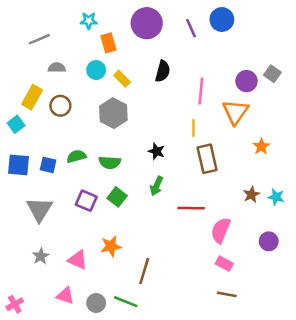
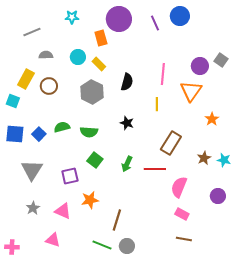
orange rectangle: (108, 43) -> (101, 38), moved
black semicircle: (163, 71) -> (127, 82), moved
cyan square: (16, 124) -> (13, 101), turned -32
brown rectangle: (207, 159) -> (171, 143), moved, turned 45
blue square: (48, 165) -> (39, 134), turned 32
green arrow: (157, 186) -> (127, 164), moved
purple square: (86, 201) -> (70, 176), moved, turned -36
gray circle: (96, 303) -> (127, 246), moved
pink cross: (15, 304) -> (12, 247), turned 32

